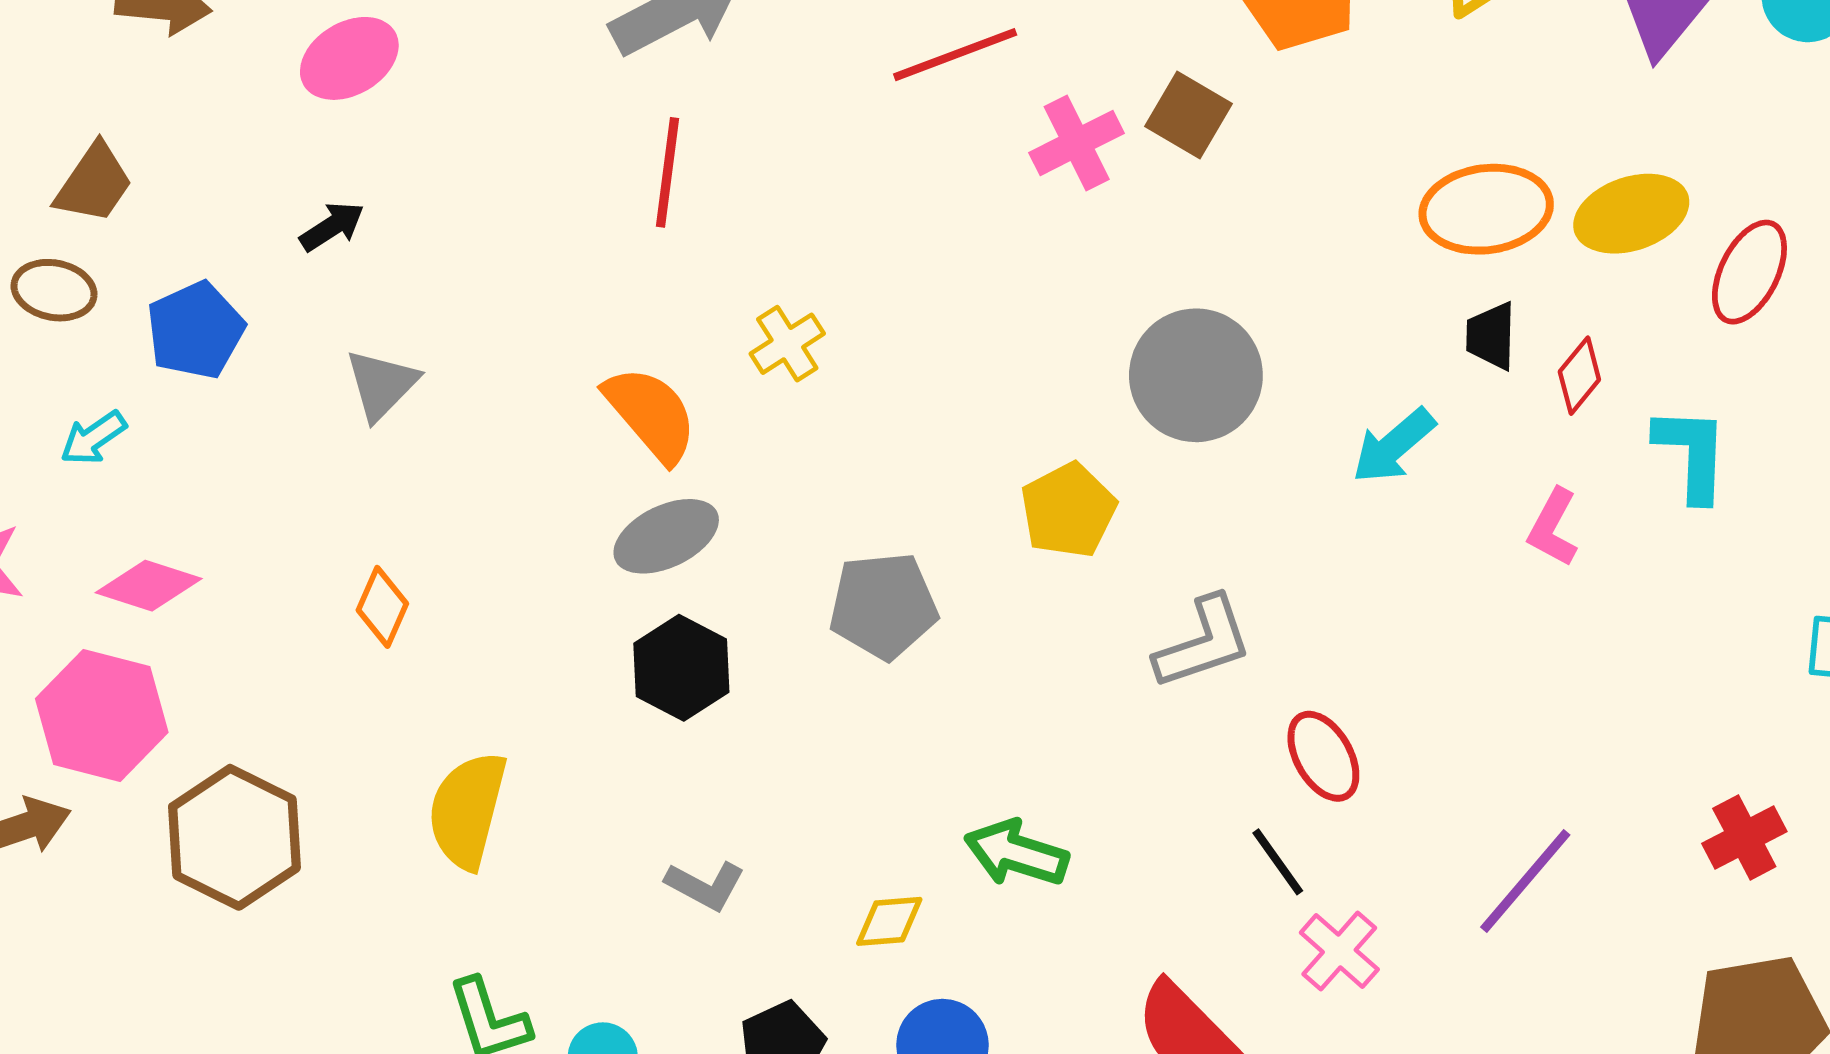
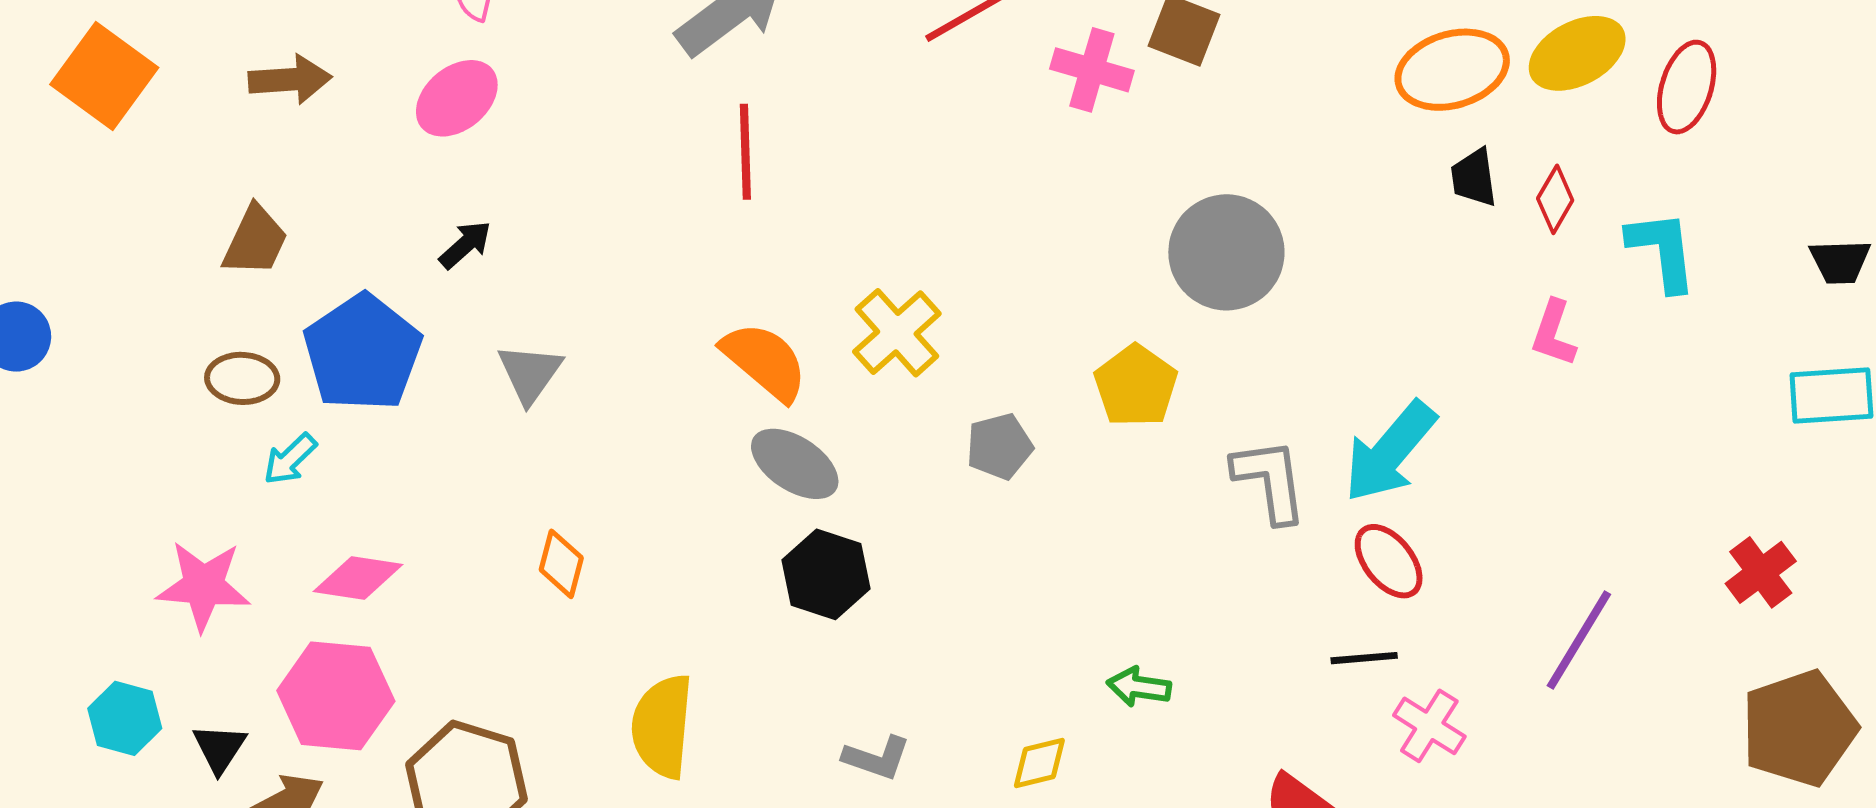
pink cross: (1077, 143) -> (1092, 70), turned -38
brown ellipse: (54, 290) -> (242, 378), moved
blue pentagon: (195, 330) -> (363, 353), size x1.4
yellow cross: (787, 344) -> (897, 333), moved, size x1.4
cyan arrow: (1394, 446) -> (1390, 452), moved, size x1.4
gray ellipse: (666, 536) -> (795, 464), turned 68
gray pentagon: (883, 606) -> (999, 446), moved, size x0.7
gray L-shape: (1203, 643) -> (1270, 480), turned -70
green arrow: (1016, 853) -> (1139, 687), size x0.7
black line: (1278, 862) -> (1364, 658), turned -50

